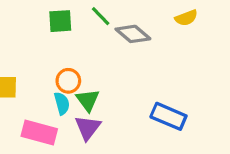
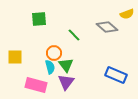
green line: (101, 16) -> (74, 35), moved
green square: (60, 21) -> (39, 19), moved
gray diamond: (133, 34) -> (107, 27), moved

